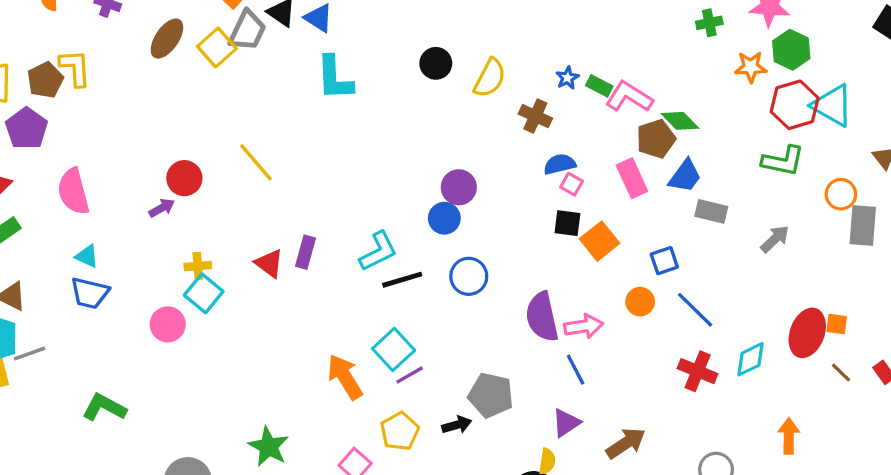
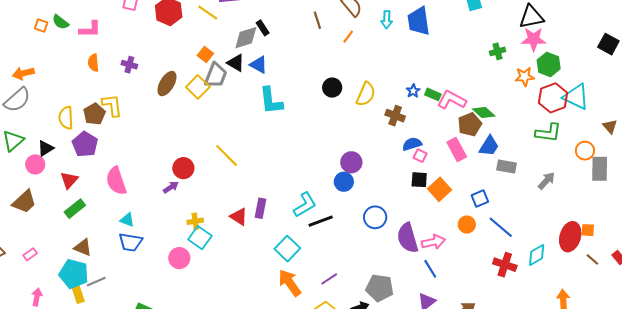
blue circle: (469, 276) -> (375, 217), moved
cyan square: (394, 349) -> (287, 249), moved

